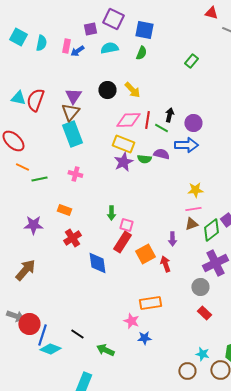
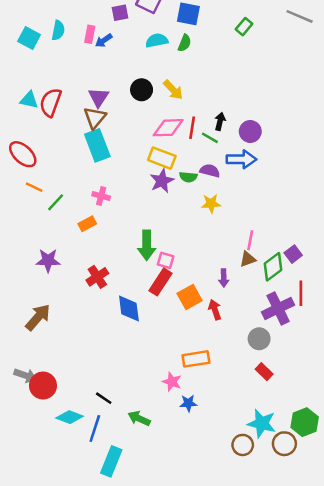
cyan square: (18, 37) -> (29, 38), moved
cyan semicircle: (109, 48) -> (157, 40), moved
green rectangle: (191, 61) -> (244, 27), moved
green line: (39, 179) -> (56, 202), turned -35
yellow star: (195, 190) -> (211, 204), moved
pink line: (193, 209) -> (250, 240), turned -70
orange rectangle: (64, 210) -> (87, 224), moved, turned -48
green arrow: (111, 213) -> (147, 245), size x1.6
blue line: (42, 335) -> (95, 429), moved
cyan star: (202, 354) -> (262, 423), size x1.6

